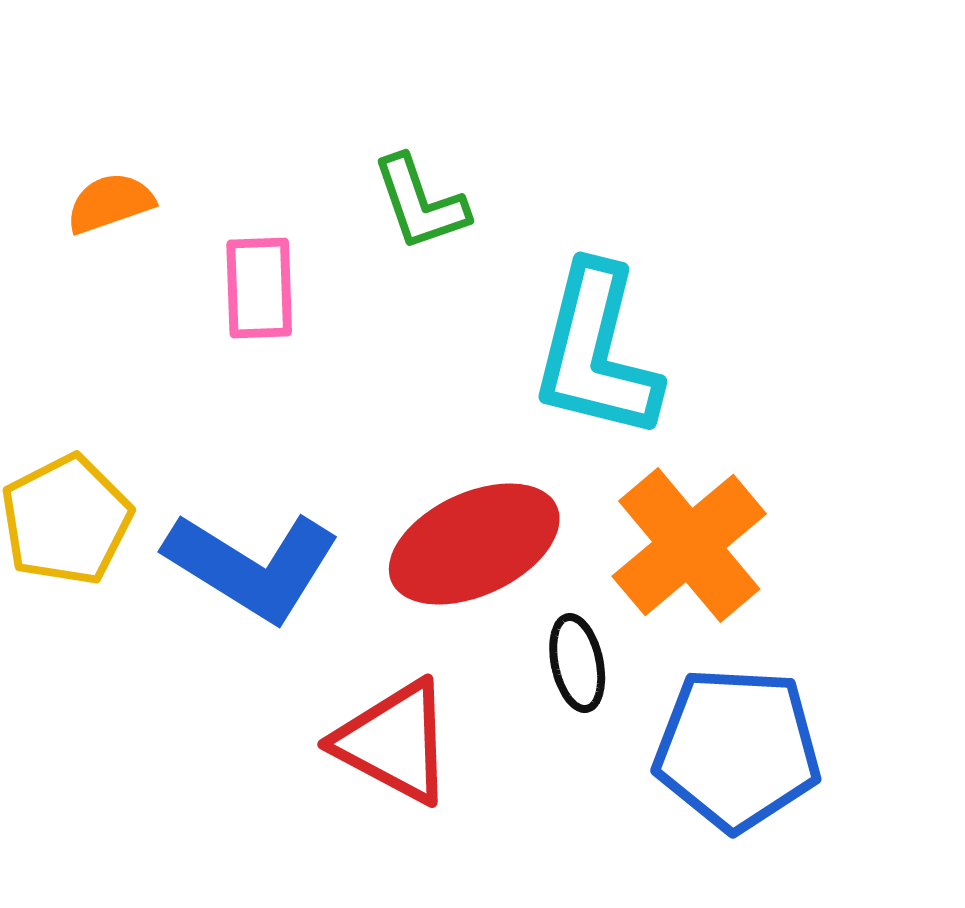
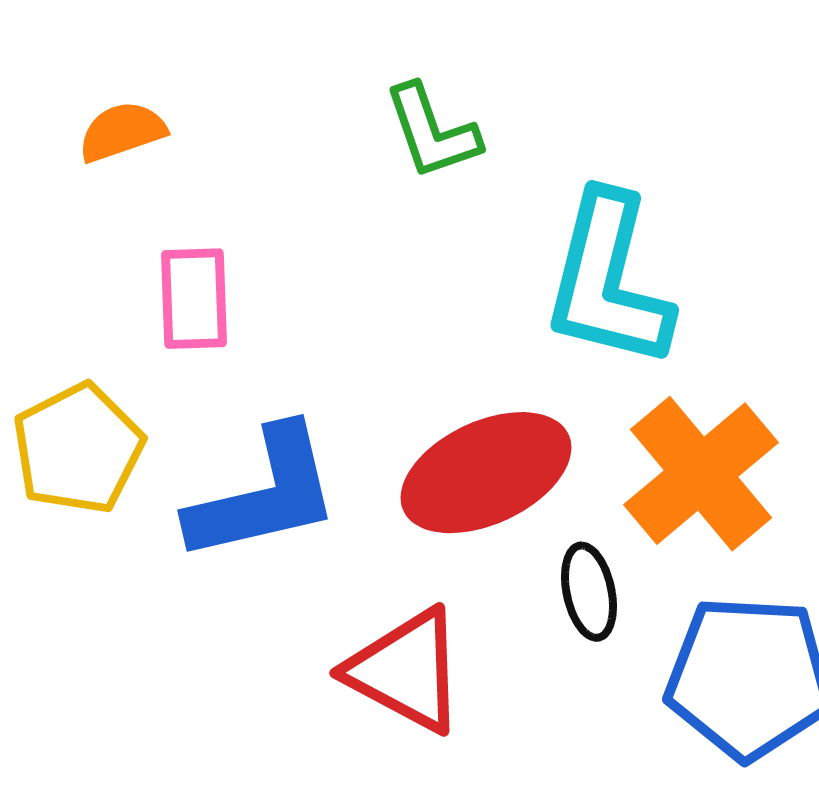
pink rectangle: (259, 288) -> (194, 299), moved
blue L-shape: (252, 566) -> (264, 495), turned -45

